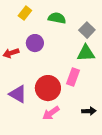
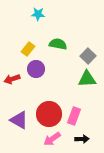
yellow rectangle: (25, 13) -> (28, 49), moved
pink rectangle: (73, 77) -> (74, 116), moved
black arrow: (89, 111) -> (82, 139), moved

